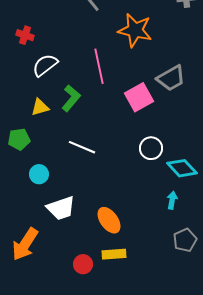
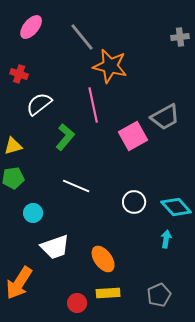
orange star: (135, 30) -> (110, 66), moved
yellow triangle: (40, 107) -> (13, 146), moved
white circle: (151, 148) -> (134, 202), moved
gray pentagon: (185, 240) -> (159, 295), moved

